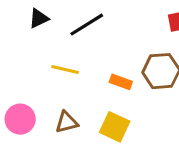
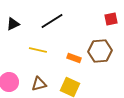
black triangle: (39, 18) -> (13, 24), moved

